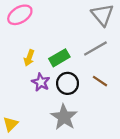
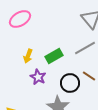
black circle: (68, 83) -> (70, 83), moved

